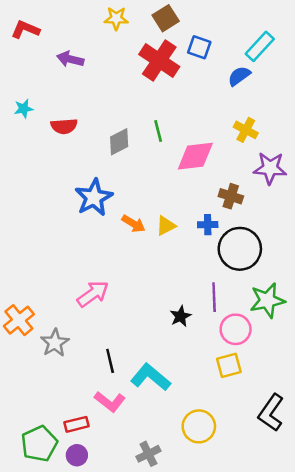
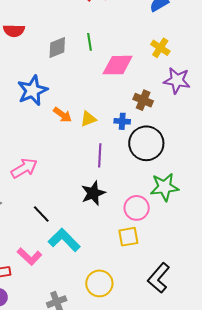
purple line: (214, 297) -> (100, 155), moved
black star: (181, 316) -> (93, 193), size x1.4
black line: (110, 361) -> (41, 214), moved, turned -36

